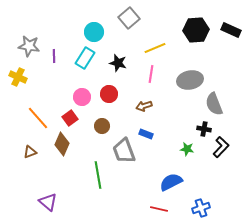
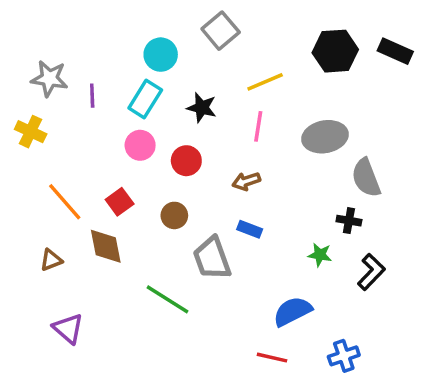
pink circle: (82, 97) -> (140, 145), moved
brown diamond: (62, 144) -> (106, 246), turned -35
black L-shape: (221, 147) -> (371, 272), moved
green line: (98, 175) -> (167, 299), turned -48
purple triangle: (48, 202) -> (68, 328), moved

